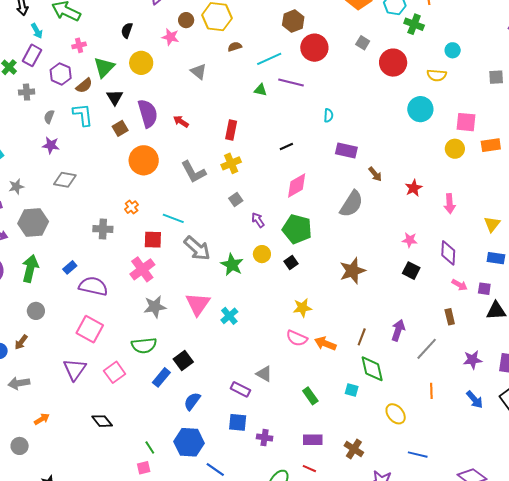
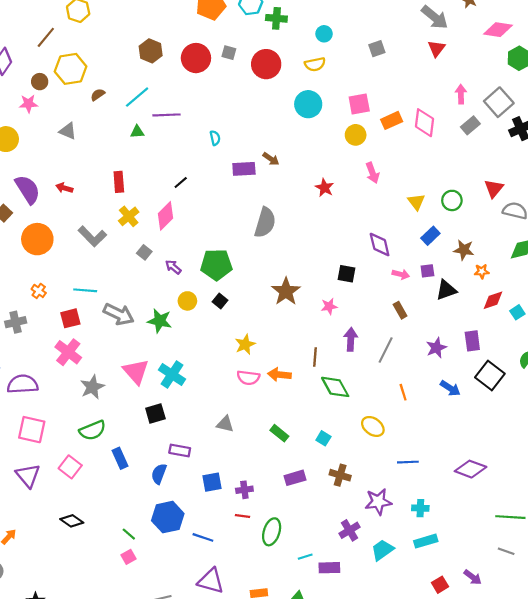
red circle: (314, 48) -> (196, 58), moved
brown arrow: (375, 174) -> (271, 159), moved
pink diamond: (297, 185) -> (166, 216), moved
pink arrow: (450, 204) -> (372, 173), moved
pink star: (410, 240) -> (329, 306), moved
blue rectangle: (496, 258) -> (430, 236), turned -36
cyan cross: (229, 316) -> (172, 374), size x1.4
black square: (183, 360) -> (155, 414), moved, turned 36
blue rectangle: (161, 377) -> (120, 458), turned -48
purple rectangle: (240, 389) -> (180, 450), moved
cyan square: (352, 390) -> (323, 438), moved, turned 32
red line: (309, 469) -> (242, 516), moved

